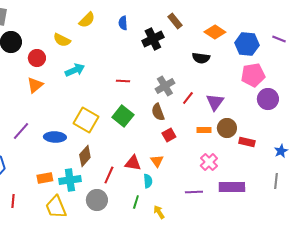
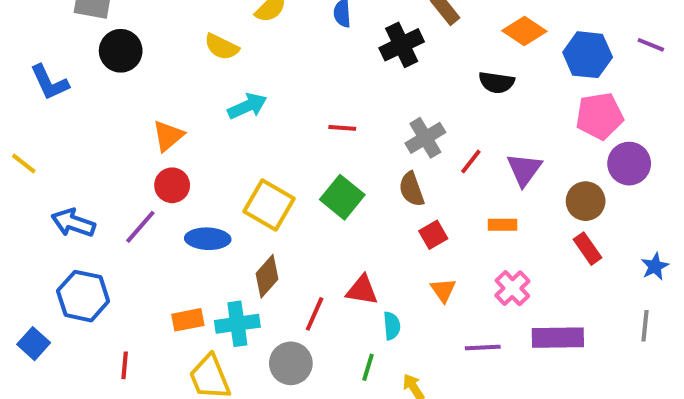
red circle: (37, 58) -> (172, 185), moved
brown circle: (227, 128) -> (586, 201), moved
red rectangle: (247, 142) -> (588, 249), turned 42
orange triangle: (157, 161) -> (443, 290), moved

